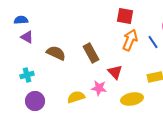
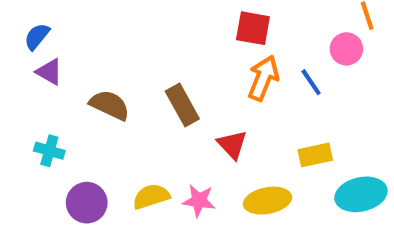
blue semicircle: (21, 20) -> (37, 36), turned -48
cyan cross: (27, 75) -> (49, 151), turned 32
pink star: (99, 88) -> (199, 201), moved
purple circle: (35, 101) -> (87, 203), moved

